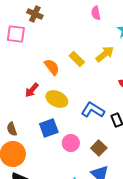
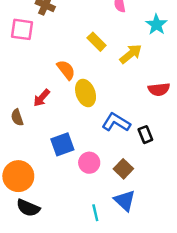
yellow rectangle: (77, 59) -> (97, 42), moved
yellow ellipse: (57, 99) -> (86, 93), moved, turned 45
brown semicircle: (12, 129) -> (17, 117), moved

